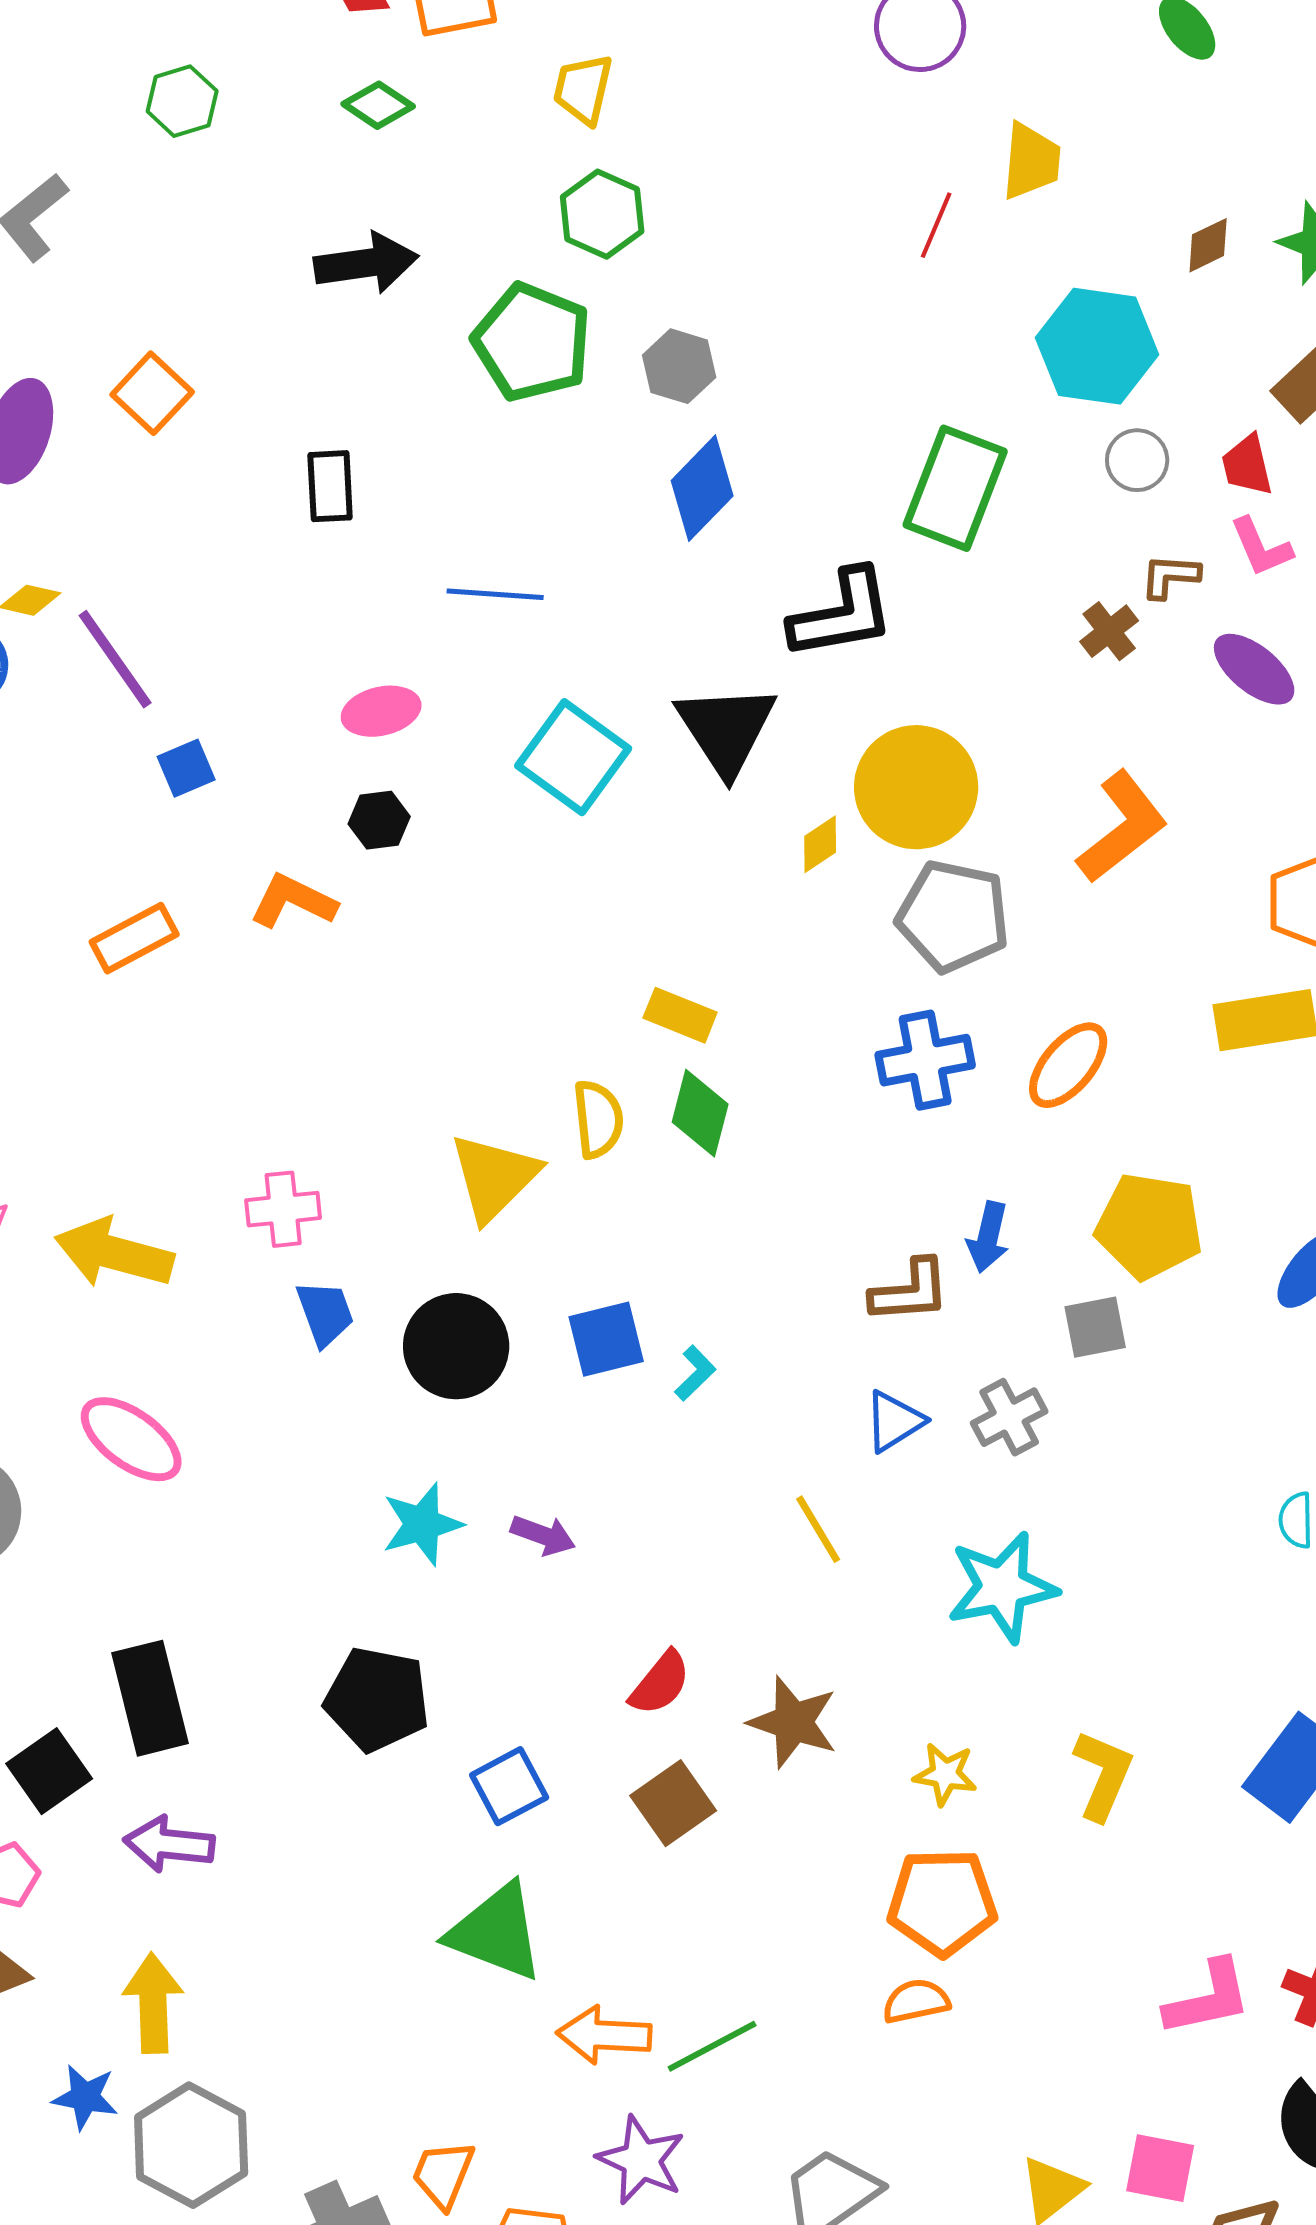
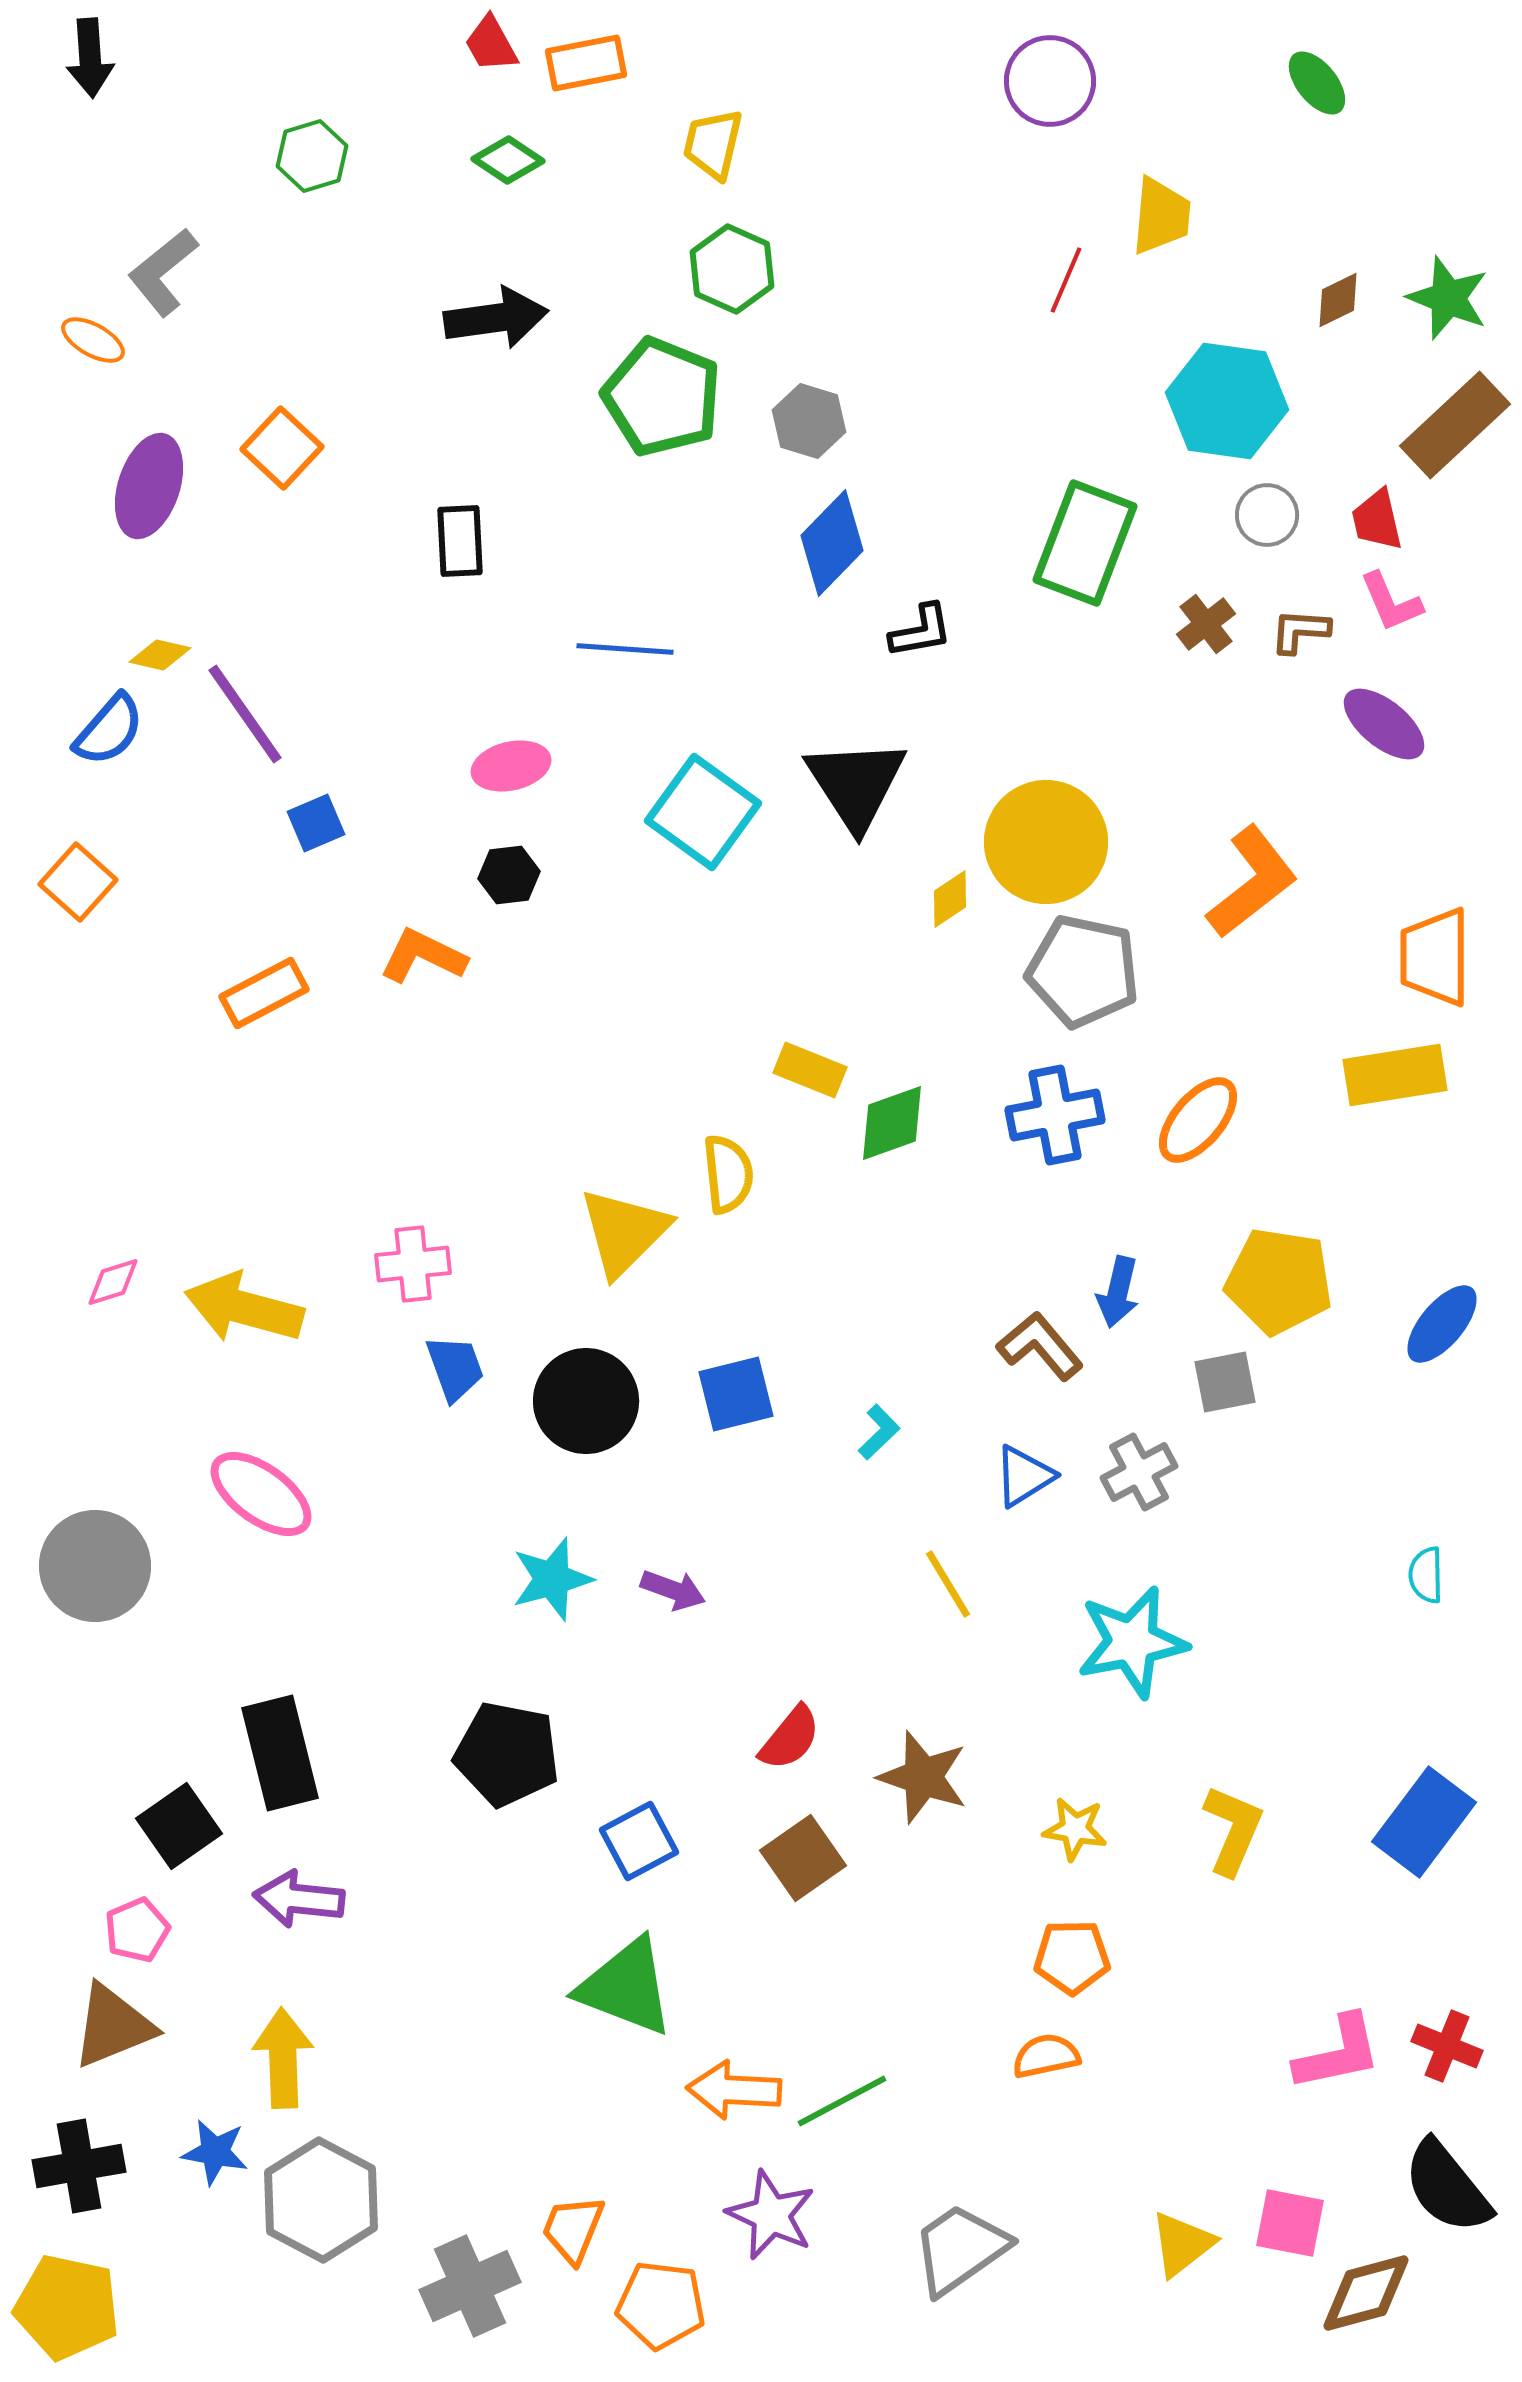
black L-shape: (842, 614) -> (921, 631), moved, size x0.6
brown cross: (1109, 631) -> (1206, 624), moved
green diamond: (700, 1113) -> (892, 1123), moved, turned 56
brown L-shape: (910, 1291) -> (1040, 1346), turned -126
cyan L-shape: (695, 1373) -> (879, 1432), moved
orange pentagon: (942, 1902) -> (1072, 1957), size x0.7

